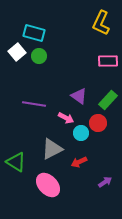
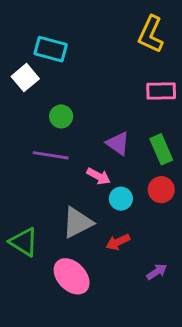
green circle: (39, 56) -> (61, 116), moved
green rectangle: (108, 100) -> (161, 149), turned -66
red circle: (98, 123) -> (161, 190), moved

